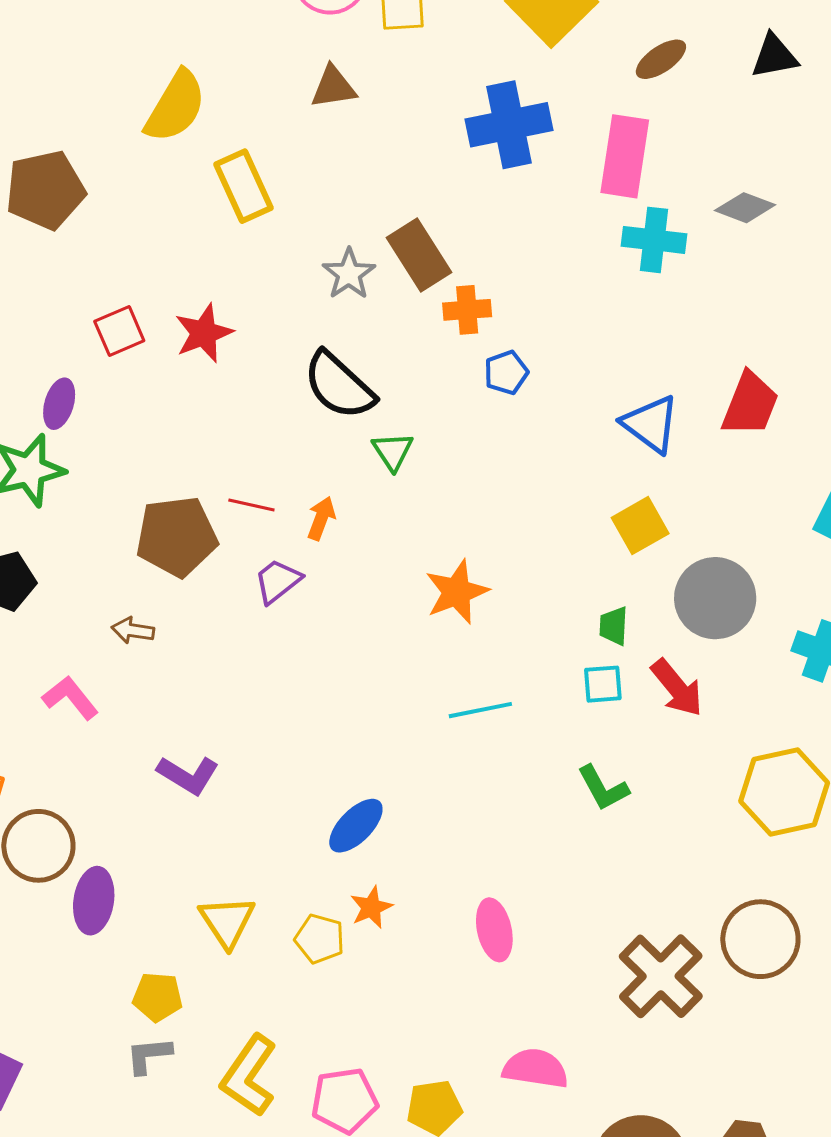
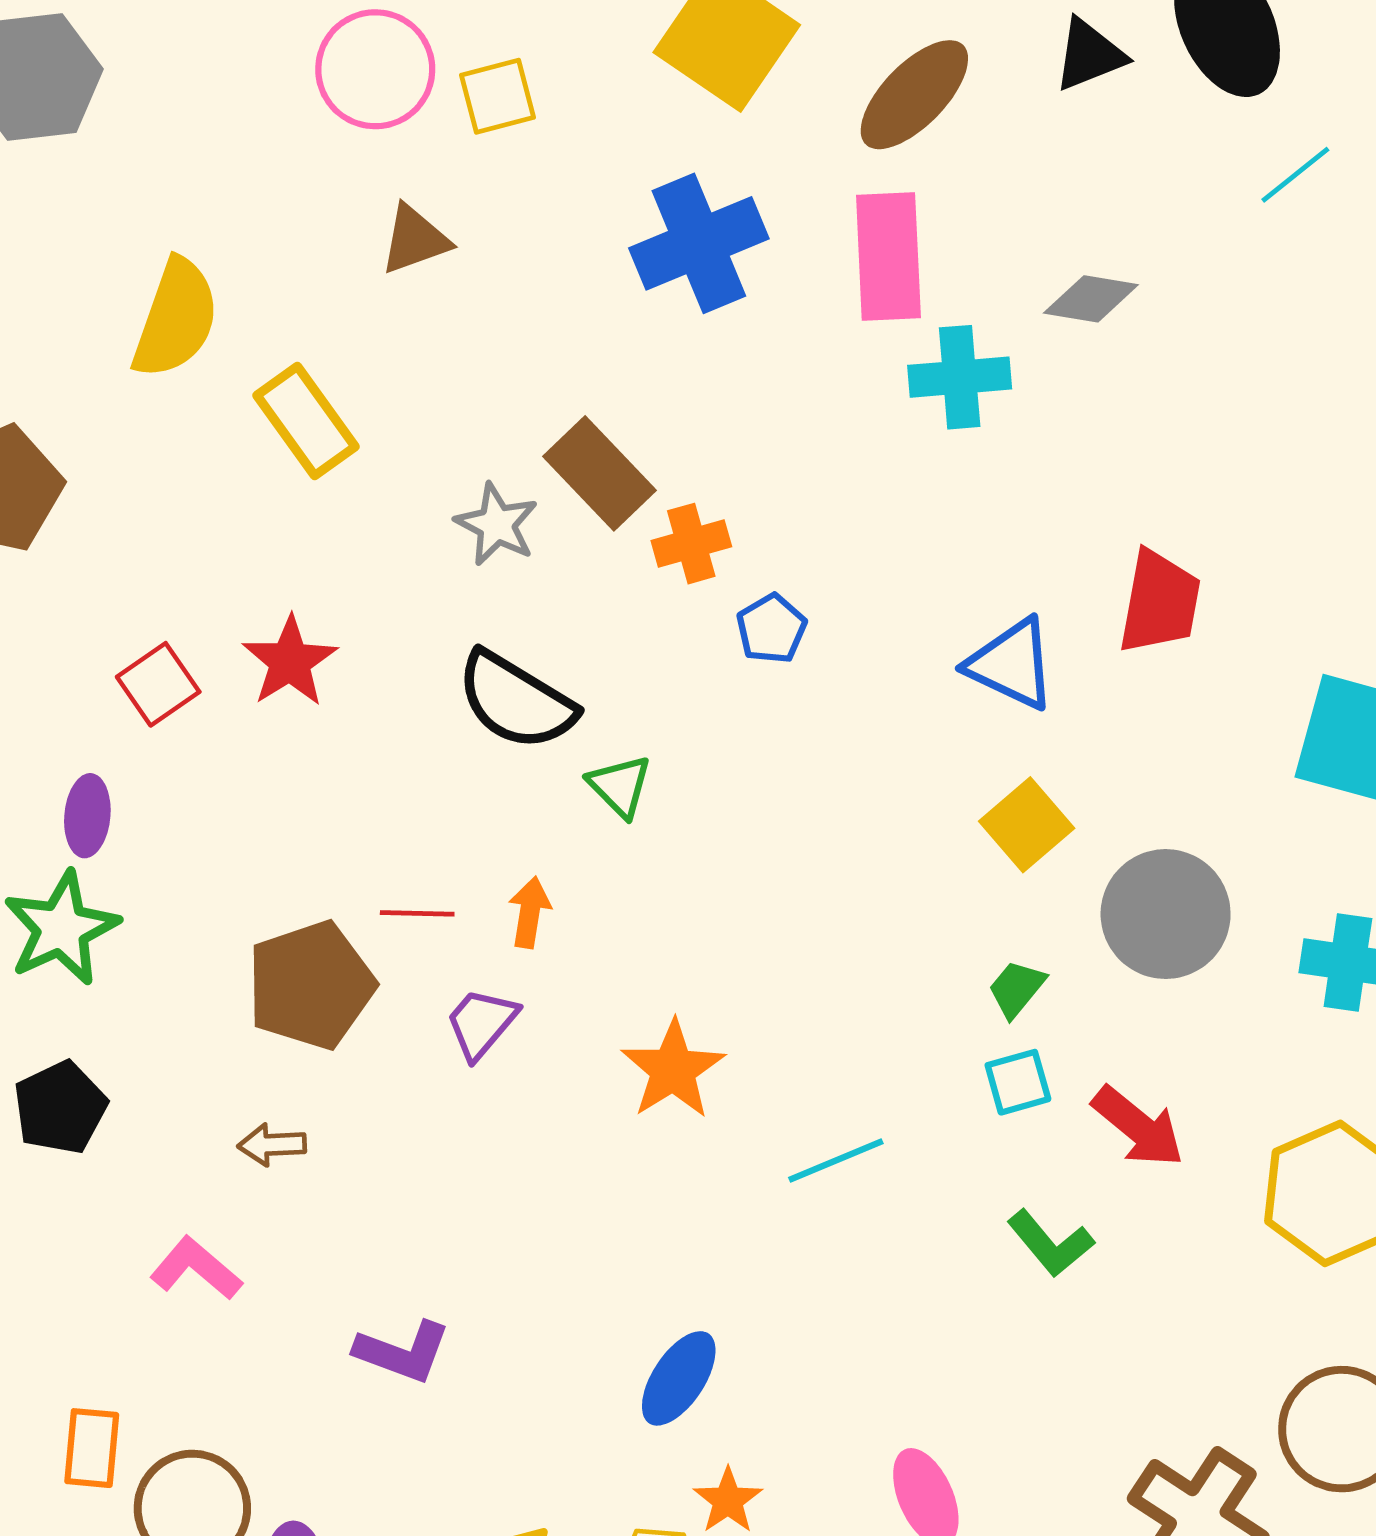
brown ellipse: (661, 59) -> (914, 95), size x1.5
orange star: (457, 592) -> (673, 1070), moved
green trapezoid: (614, 626) -> (1017, 989), turned 48
red arrow: (677, 688) -> (1138, 1127), moved

